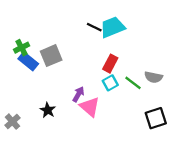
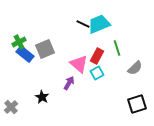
gray semicircle: (153, 77) -> (135, 68), turned -56
green line: (133, 83) -> (117, 48), moved, turned 35
pink triangle: (90, 107) -> (79, 64), moved

